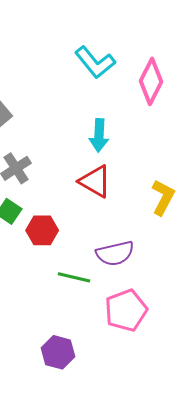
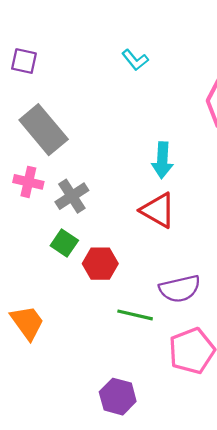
cyan L-shape: (95, 62) -> (135, 60), moved, size x0.6

